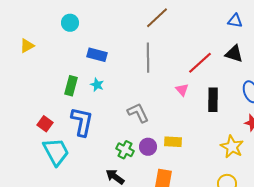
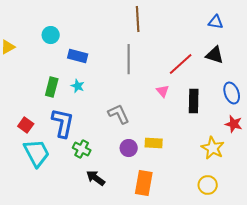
brown line: (157, 18) -> (138, 19), turned -50
cyan circle: (70, 23) -> (51, 35), moved
green cross: (125, 150) -> (82, 149), moved

